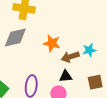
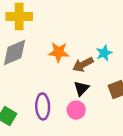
black triangle: (66, 76) -> (81, 88), turned -32

